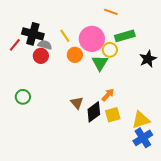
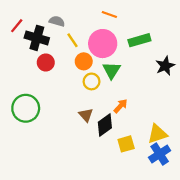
orange line: (111, 12) -> (109, 15), moved
red line: (15, 45) -> (17, 26), moved
gray semicircle: (45, 45) -> (57, 21), moved
yellow circle: (110, 50) -> (92, 81), moved
green circle: (23, 97) -> (26, 108), size x1.6
yellow square: (113, 115) -> (126, 144), moved

